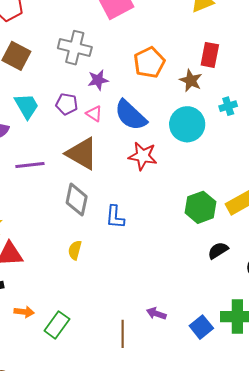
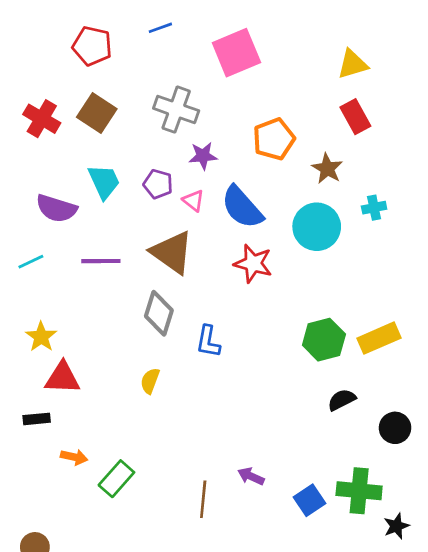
red rectangle: (210, 55) -> (355, 117), moved, turned -45

